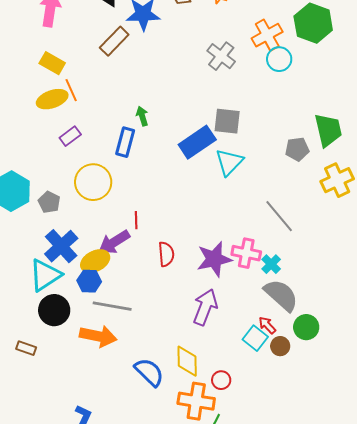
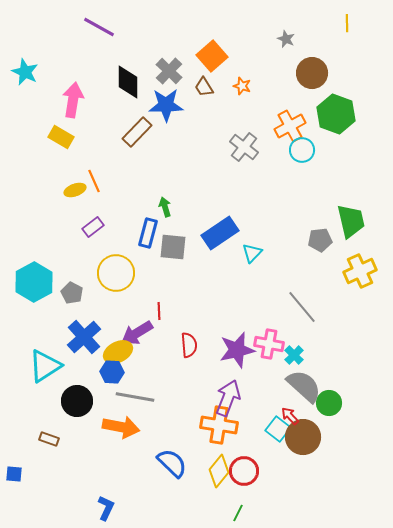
yellow rectangle: (52, 63) -> (61, 137), moved
yellow ellipse: (52, 99) -> (75, 190), size x0.7
gray square: (227, 121) -> (173, 247), moved
cyan triangle: (229, 162) -> (252, 253), size x0.7
cyan triangle: (45, 275) -> (45, 366), moved
green circle: (306, 327) -> (329, 403), moved
brown circle: (280, 346) -> (303, 437), size x1.8
yellow diamond: (187, 361) -> (219, 471), moved, turned 40
red circle: (221, 380) -> (244, 471), size x1.5
orange cross: (196, 401) -> (219, 425), moved

